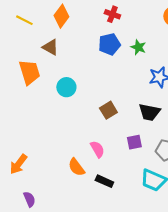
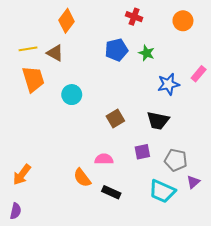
red cross: (112, 14) -> (134, 17), moved
yellow line: (24, 20) -> (28, 49), moved, turned -36
pink semicircle: (97, 149) -> (104, 159), turned -60
purple semicircle: (29, 199) -> (16, 211), moved, turned 35

